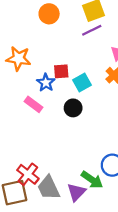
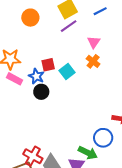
pink rectangle: (33, 104) -> (15, 79), moved
black circle: (73, 108) -> (41, 92), moved

